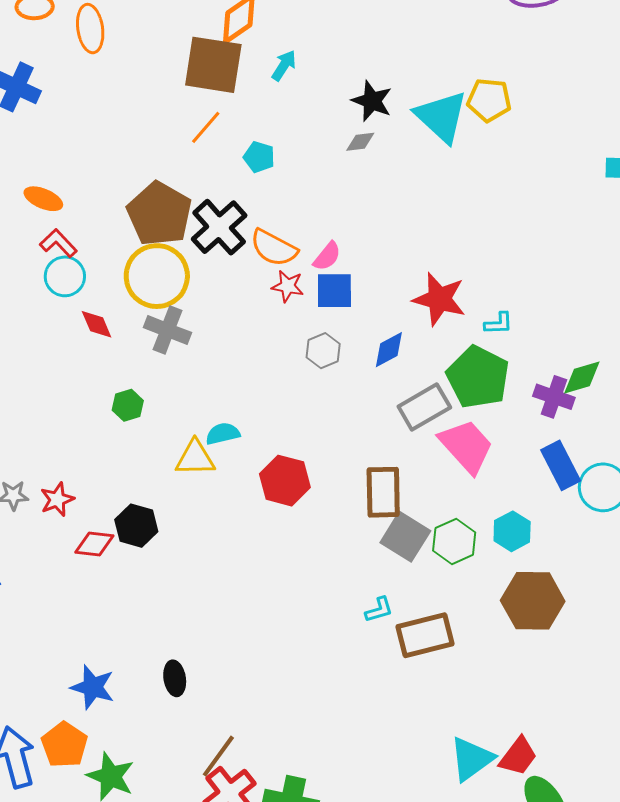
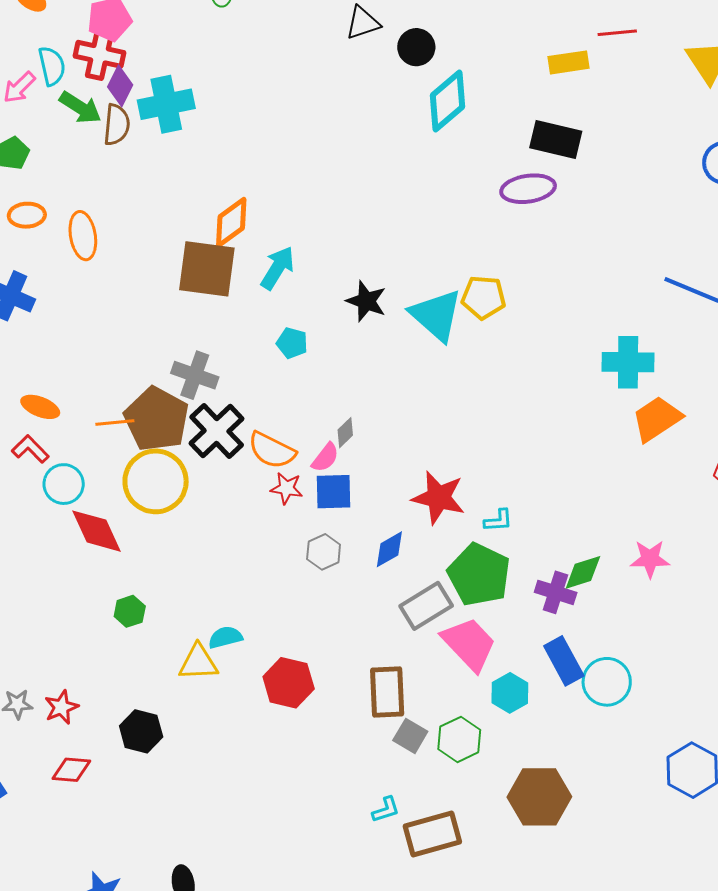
cyan arrow: (284, 66) -> (277, 268), size x1.4
orange line: (206, 127) -> (115, 422), moved, turned 45
gray diamond: (360, 142) -> (345, 433), moved, turned -36
cyan pentagon: (259, 157) -> (292, 343), moved
red L-shape: (58, 243) -> (30, 449), moved
red diamond: (97, 324) -> (97, 531), size x1.6
gray cross: (167, 330) -> (195, 375), moved
cyan hexagon: (512, 531) -> (510, 693), moved
gray square: (405, 537) -> (410, 736), size x0.7
red diamond: (94, 544) -> (71, 770), moved

